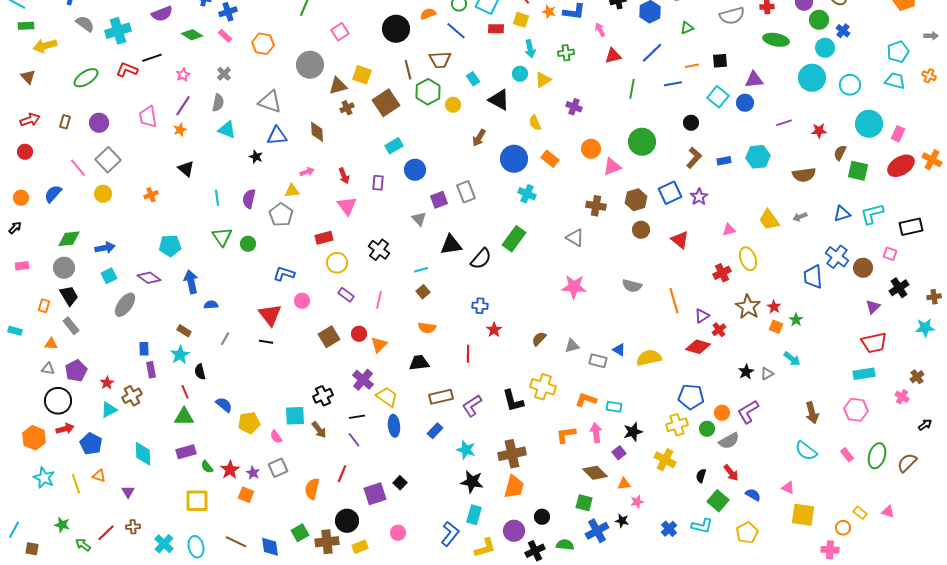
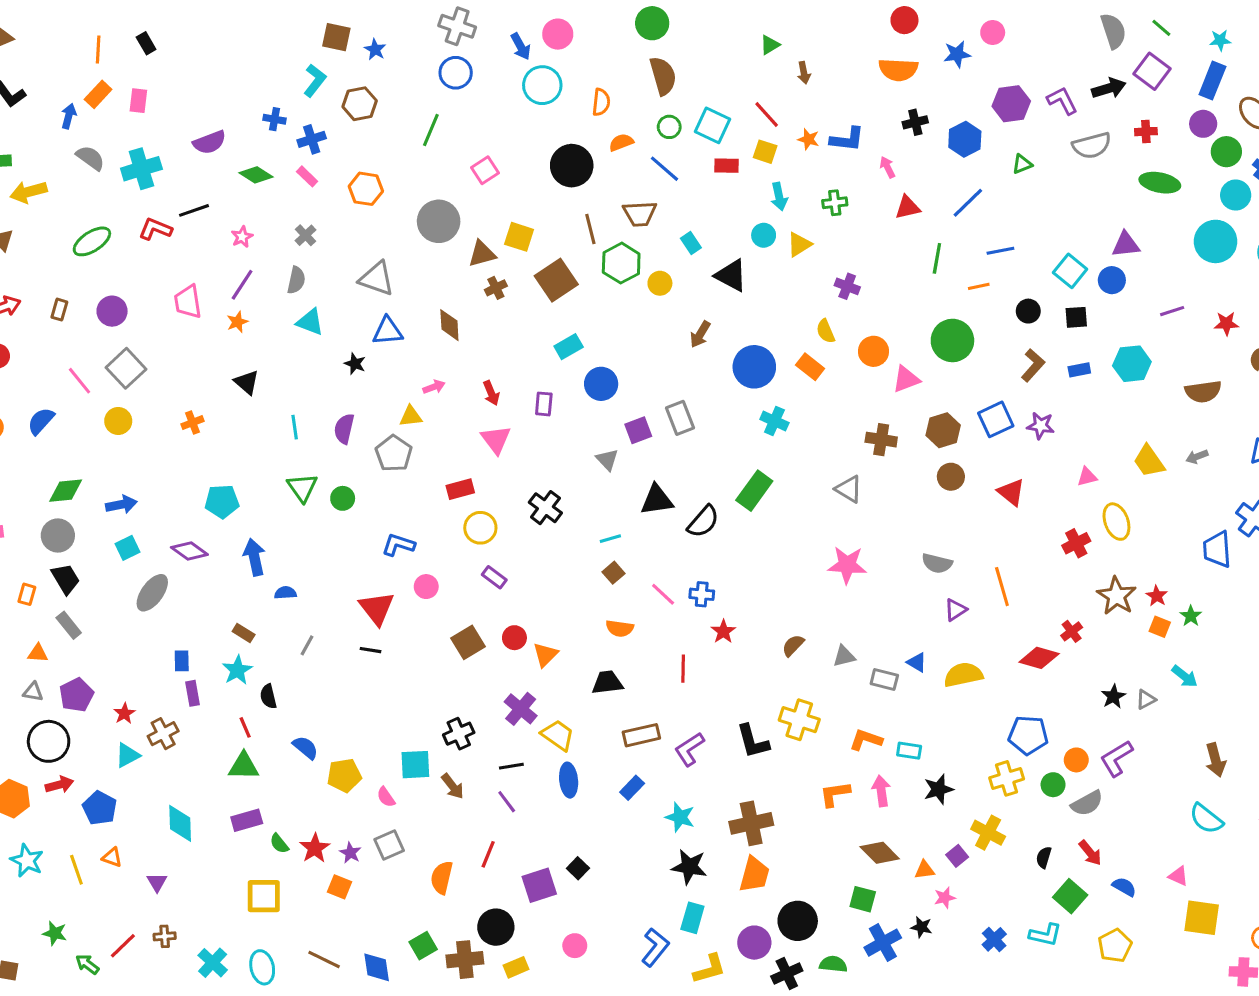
black square: (720, 61) -> (1076, 317), moved
orange line: (692, 66) -> (979, 286), moved
yellow semicircle: (535, 123) -> (826, 331), moved
purple star: (699, 197) -> (1041, 426), turned -30
pink line: (379, 300) -> (663, 594), moved, turned -60
purple triangle: (702, 316) -> (956, 610), moved
purple square: (619, 453) -> (957, 856), moved
black circle: (542, 517) -> (798, 921), size x1.6

